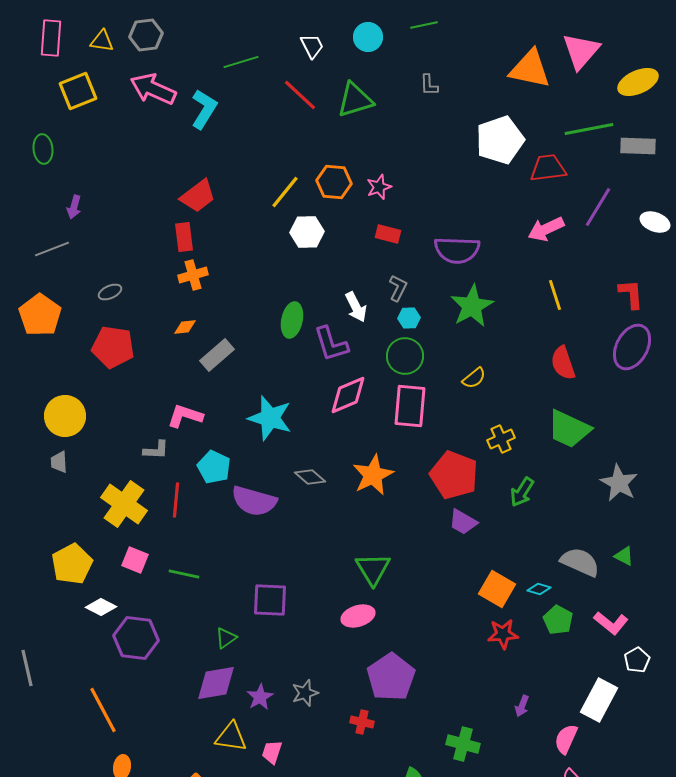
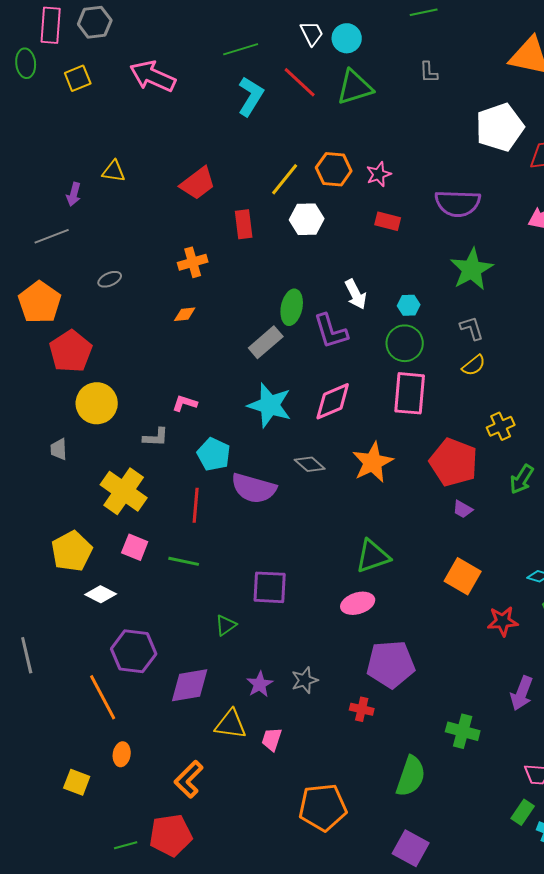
gray hexagon: (146, 35) -> (95, 22), moved
cyan circle: (368, 37) -> (347, 38), moved
yellow triangle: (102, 41) -> (114, 171), moved
yellow square: (78, 91) -> (78, 78), size x0.7
cyan L-shape: (204, 109) -> (251, 96), moved
green ellipse: (43, 149) -> (26, 63), moved
red rectangle: (184, 237) -> (244, 224), moved
purple semicircle: (457, 250) -> (458, 203), moved
gray L-shape: (398, 288) -> (472, 328), moved, turned -44
green star: (472, 306) -> (472, 269), moved
red pentagon: (113, 347) -> (71, 351), moved, turned 30
gray rectangle: (217, 355) -> (266, 342), moved
pink diamond: (348, 395) -> (333, 401), moved
yellow circle: (65, 416) -> (97, 403), moved
pink L-shape: (185, 416) -> (185, 403), size x0.7
red line: (176, 500) -> (196, 505), moved
purple trapezoid: (463, 522) -> (463, 509), size x0.7
green triangle: (373, 569) -> (373, 556), turned 42
orange square: (497, 589) -> (463, 576), moved
purple hexagon: (136, 638) -> (134, 651), moved
purple pentagon: (391, 677) -> (391, 664), turned 30
purple diamond: (216, 683) -> (190, 685), moved
purple arrow: (522, 706) -> (522, 693), size x1.6

